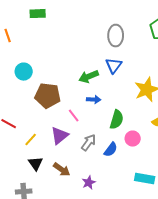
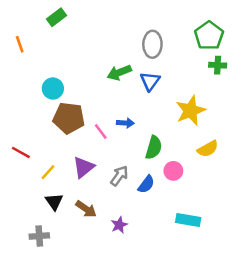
green rectangle: (38, 14) -> (57, 17), turned -35
cyan circle: (24, 72) -> (53, 89), moved
green arrow: (89, 77) -> (119, 73), moved
pink line: (74, 116) -> (101, 132), moved

